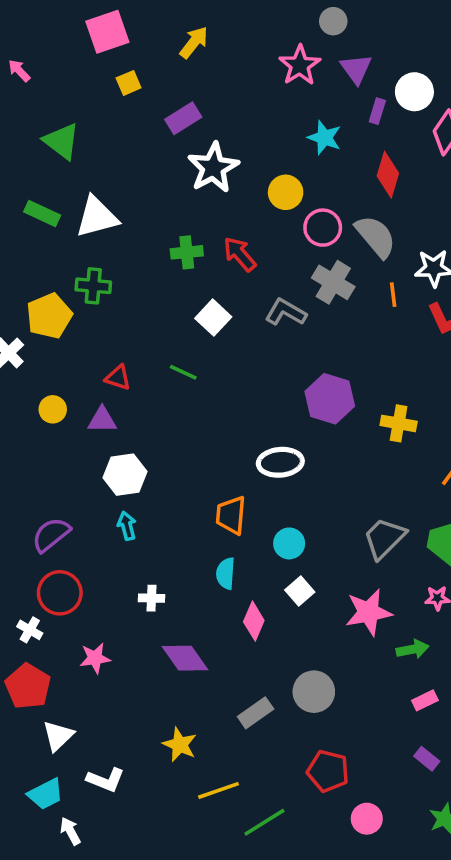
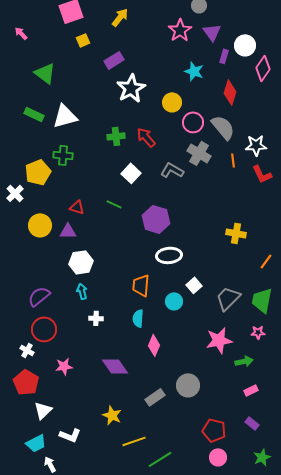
purple hexagon: (330, 399) -> (156, 219), moved
yellow circle: (53, 409) -> (40, 225), size x1.5
white square: (300, 591) -> (194, 285), moved
white cross: (152, 598) -> (96, 318), moved
red pentagon: (328, 771) -> (214, 430), moved

